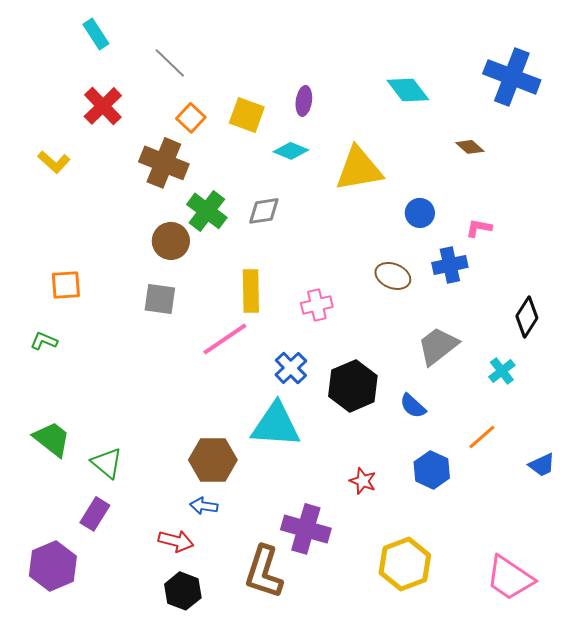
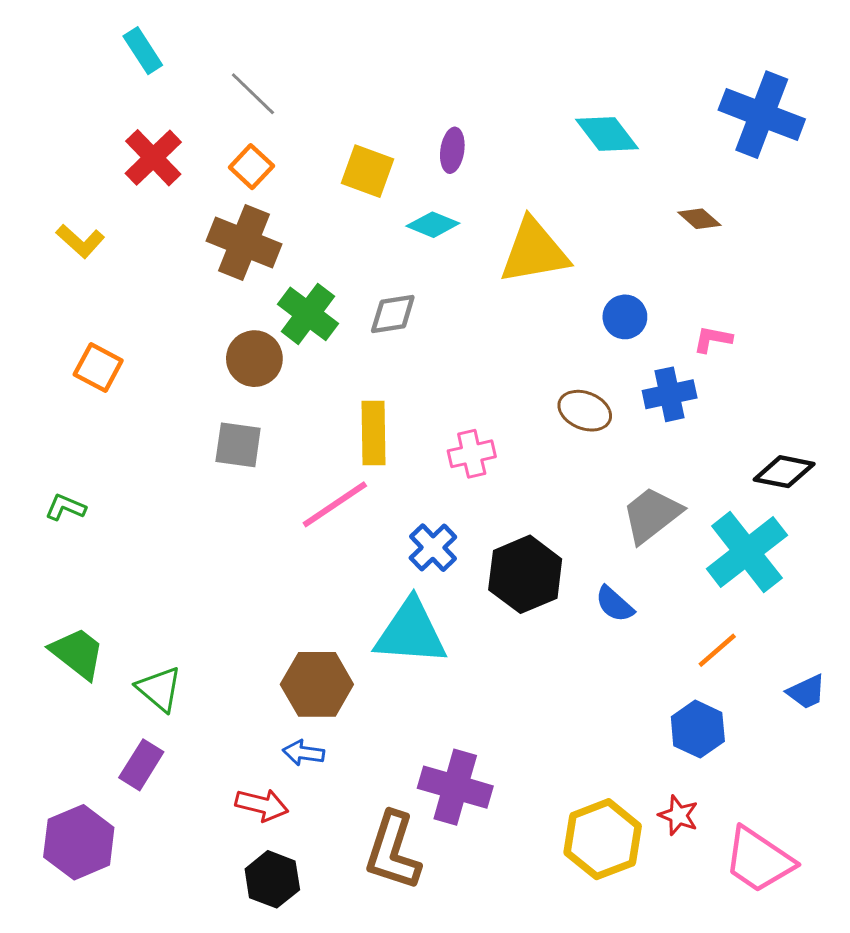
orange square: (191, 118) -> (251, 167), moved
orange square: (66, 285) -> (98, 368), moved, turned 32
black diamond: (527, 317) -> (784, 472), turned 69
cyan cross: (502, 371) -> (747, 552), size x2.0
blue hexagon: (432, 470) -> (698, 729), moved
red star: (363, 481) -> (678, 815), moved

